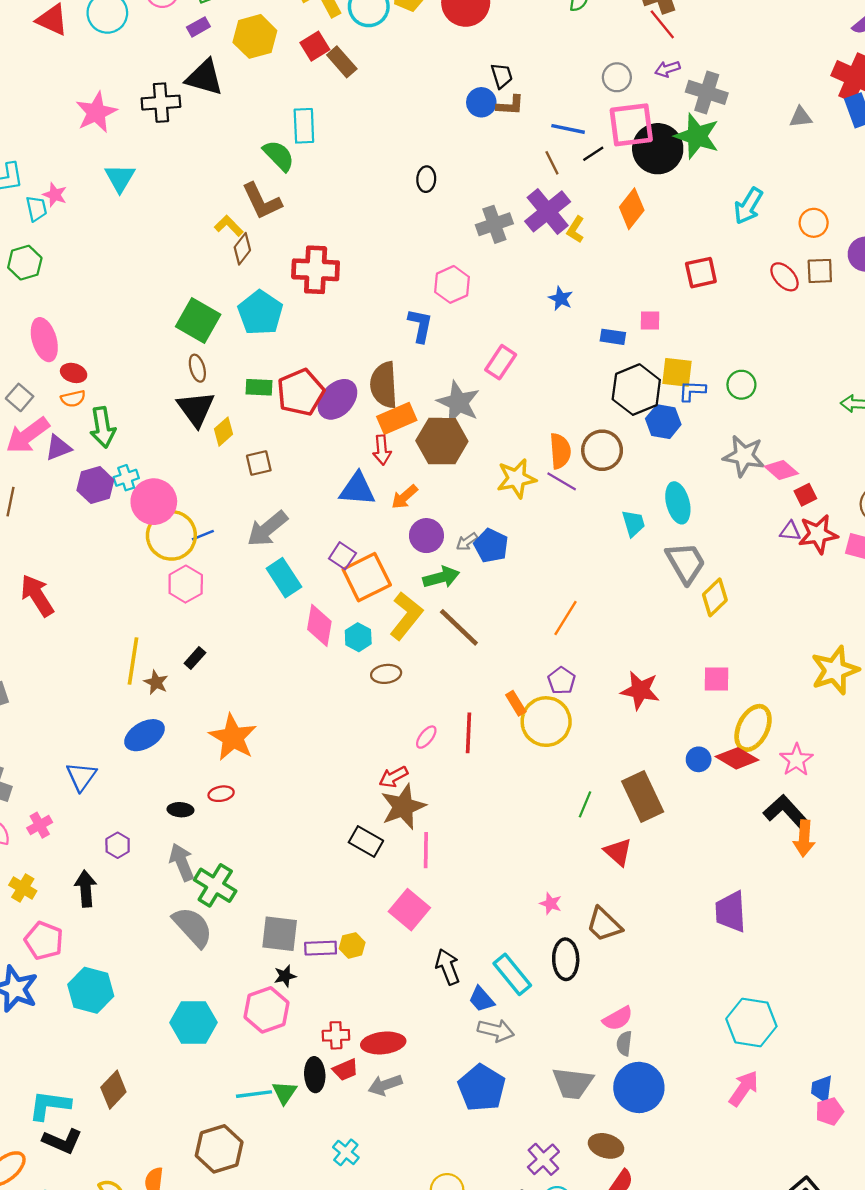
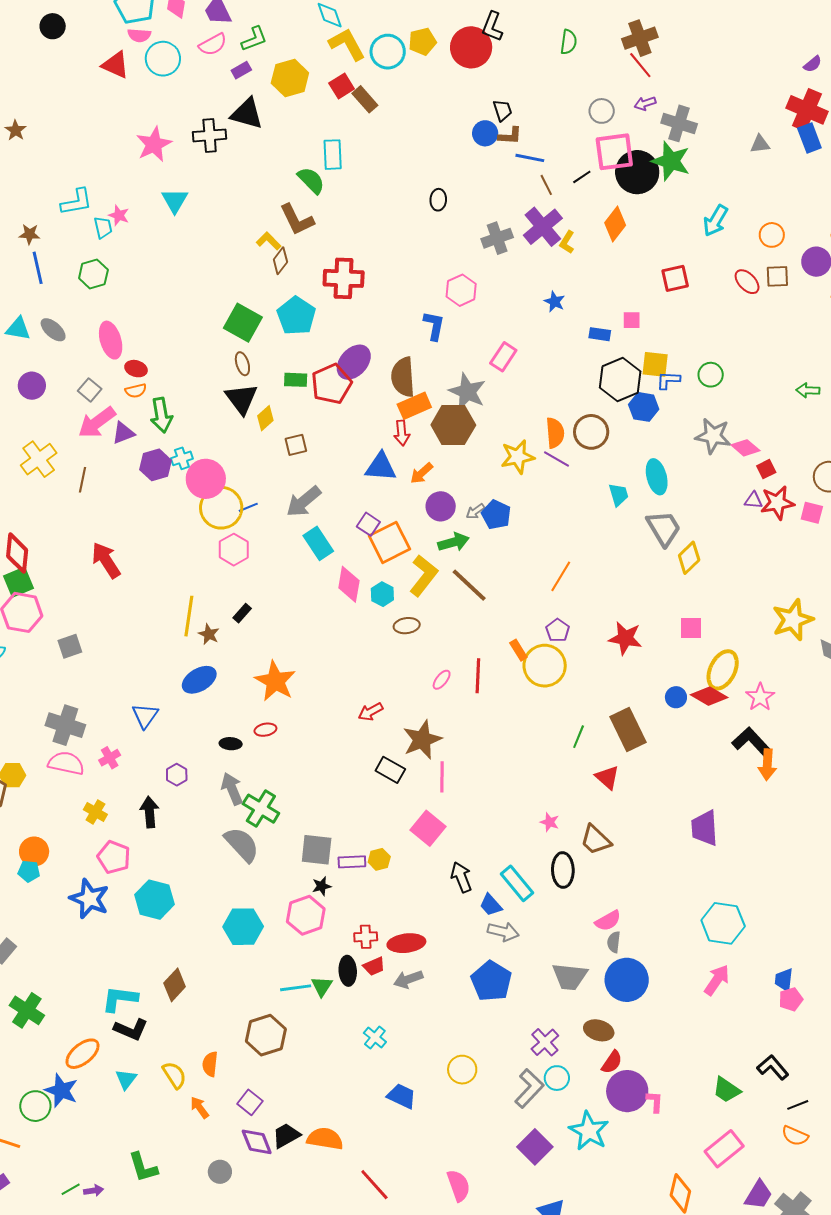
blue line: (568, 129) -> (530, 158), moved
purple ellipse: (337, 399) -> (354, 362), moved
red arrow: (393, 777) -> (371, 712), moved

